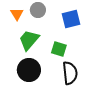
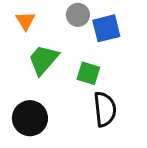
gray circle: (38, 10) -> (78, 15), moved
black circle: (29, 70) -> (30, 118), moved

